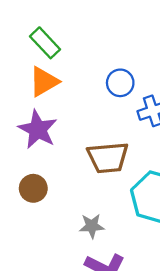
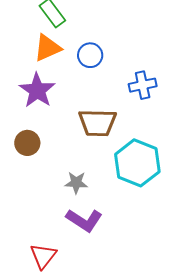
blue circle: (120, 83) -> (90, 55), moved

